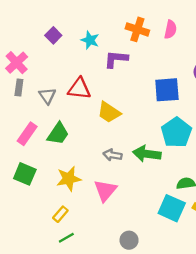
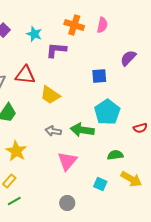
blue square: (167, 90) -> (99, 76), size x0.7
yellow star: (69, 179) -> (16, 151), turned -30
pink triangle: (105, 190) -> (67, 161), moved
cyan square: (172, 208) -> (100, 184), moved, size x0.6

